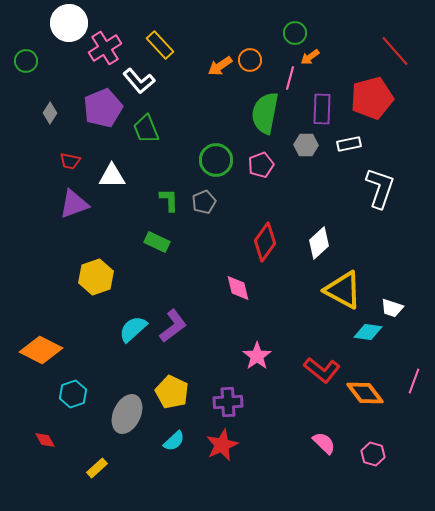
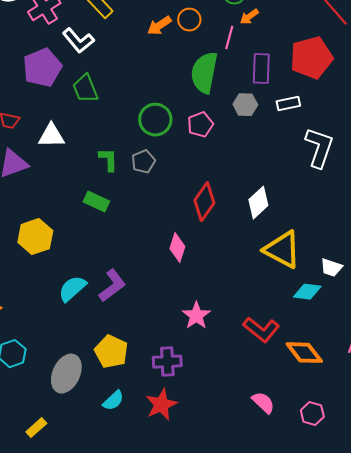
pink diamond: (238, 288) -> (177, 248), turned 32

